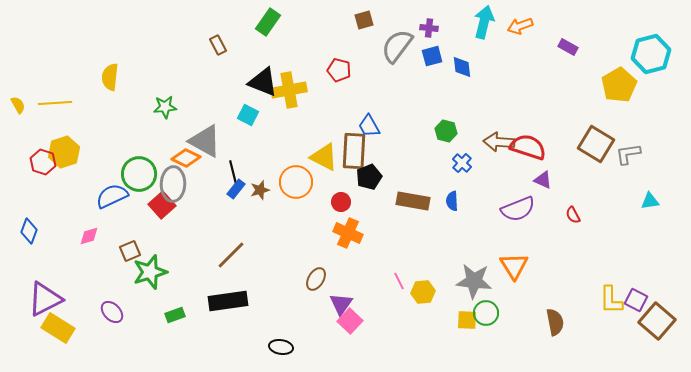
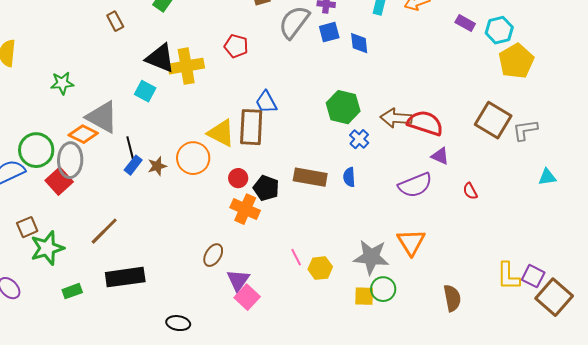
cyan hexagon: (651, 54) -> (499, 30), moved, size x0.7
green hexagon: (446, 131) -> (343, 107), size x1.5
black pentagon: (369, 177) -> (266, 188), moved, turned -30
brown line: (231, 255) -> (104, 231), moved

